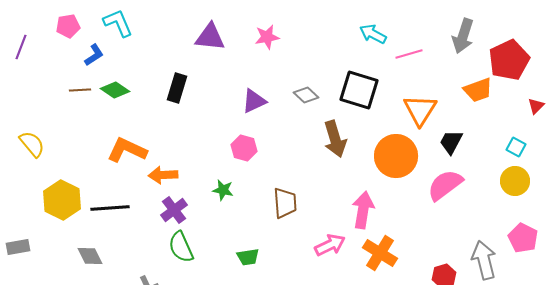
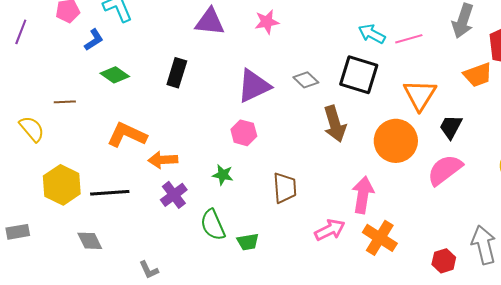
cyan arrow: (373, 34) -> (372, 34), moved
brown line: (80, 90) -> (65, 102), moved
purple triangle: (254, 101) -> (254, 86), size x1.4
green semicircle: (181, 247) -> (213, 225), moved

